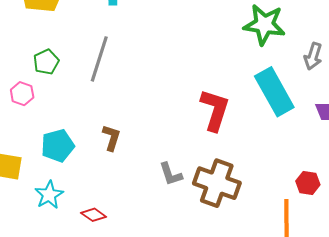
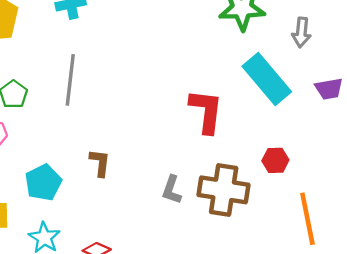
gray L-shape: (171, 174) -> (172, 190), turned 48
red hexagon: (308, 183) -> (275, 160), moved

